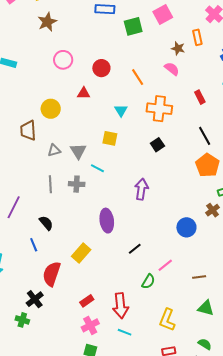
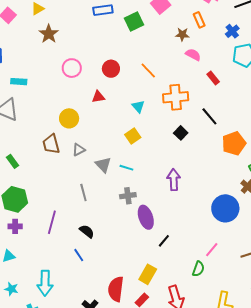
pink semicircle: (172, 69) -> (193, 55), moved
black line: (205, 136) -> (209, 116), moved
yellow square: (110, 138) -> (133, 136), turned -35
gray triangle: (54, 150) -> (79, 150), moved
gray triangle: (78, 151) -> (103, 165), moved
orange pentagon: (207, 165) -> (234, 143), turned 30
gray cross: (77, 184) -> (128, 196), moved
blue circle: (186, 227) -> (225, 208), size x1.4
black line: (135, 249) -> (164, 241), moved
yellow rectangle: (81, 253) -> (148, 274), moved
red semicircle: (52, 274) -> (116, 289), moved

